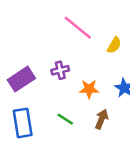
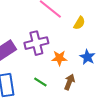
purple cross: (60, 70) -> (36, 43), size x1.6

